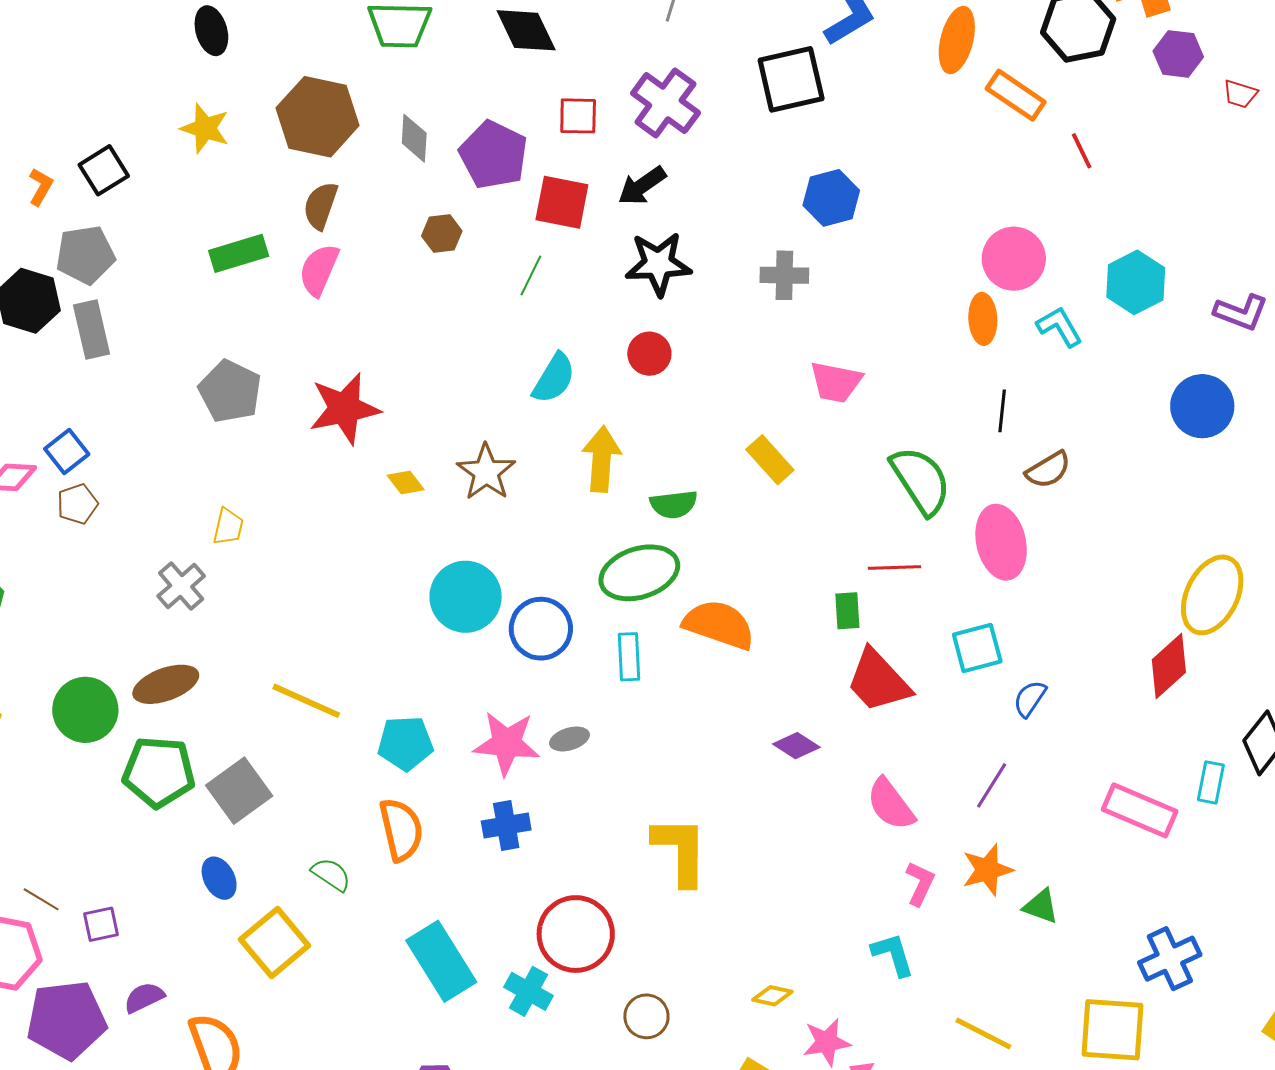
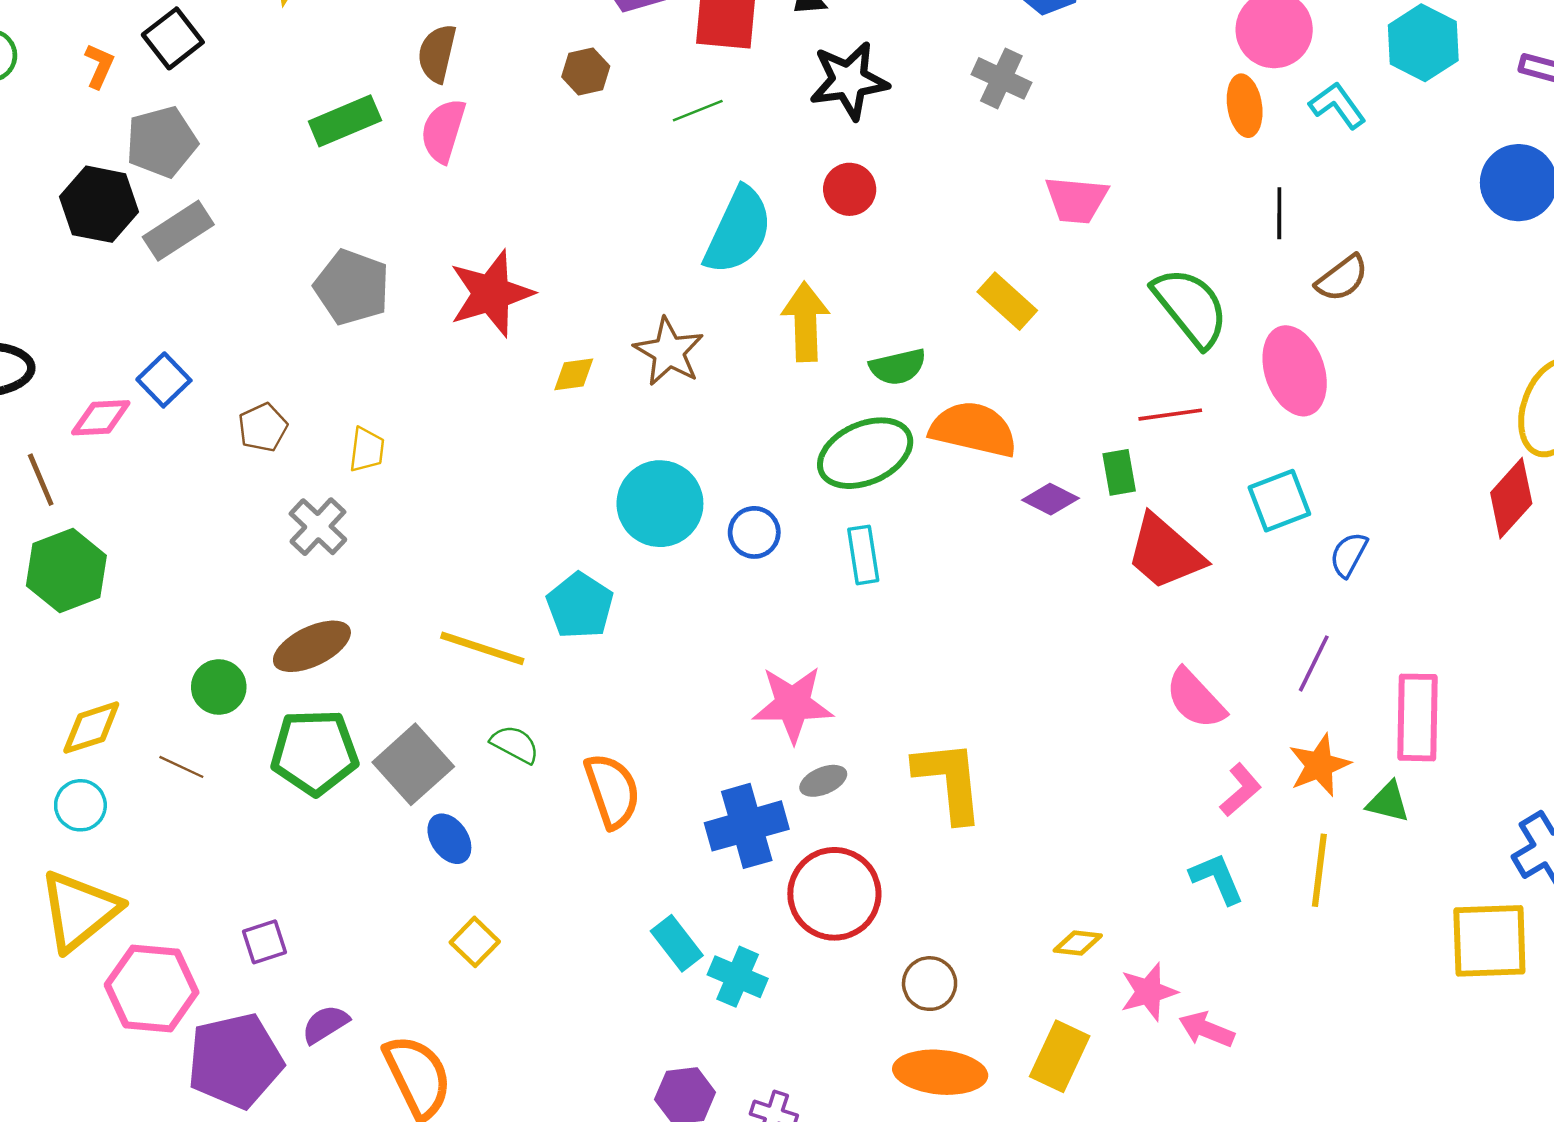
gray cross: (784, 275) -> (1001, 78), turned 30
green line: (531, 276) -> (698, 111), turned 48
gray rectangle: (91, 330) -> (178, 231), turned 76
cyan semicircle: (554, 378) -> (738, 231), size x1.4
yellow diamond: (406, 483) -> (574, 374), turned -54
brown pentagon: (77, 504) -> (263, 427), moved
orange semicircle: (719, 625) -> (973, 429), moved
blue circle: (541, 629) -> (754, 532), size x0.7
green circle: (85, 710) -> (219, 687), size x0.7
gray ellipse: (569, 739) -> (823, 781), moved
cyan pentagon: (405, 743) -> (580, 606), moved, turned -30
pink star: (507, 743) -> (793, 704), moved
purple diamond: (796, 746) -> (1050, 499), moved
pink rectangle: (1140, 810) -> (1417, 717), moved, turned 74
blue cross: (506, 825) -> (747, 826), moved, size x1.4
green semicircle: (331, 875) -> (515, 744), moved
blue ellipse: (219, 878) -> (449, 839), moved
pink L-shape: (920, 883) -> (1241, 790), turned 30
brown line: (41, 899) -> (181, 767), moved
yellow square: (275, 943) -> (475, 942), size x0.6
cyan rectangle: (441, 961) -> (677, 943), size x0.6
cyan cross: (529, 991) -> (738, 977), moved
yellow line: (983, 1034) -> (1319, 870), moved, turned 76

